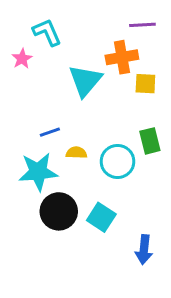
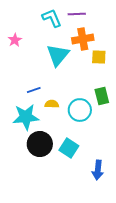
purple line: (142, 25) -> (77, 14), moved
cyan L-shape: (47, 32) -> (52, 18), moved

